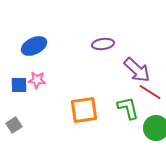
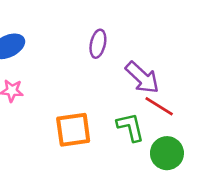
purple ellipse: (103, 44) -> (98, 44), turned -70

